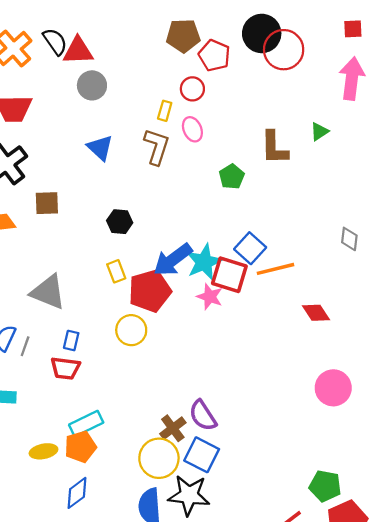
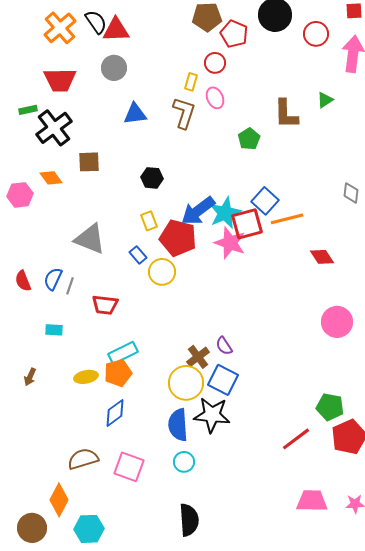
red circle: (284, 50) -> (316, 34), moved, size x0.7
gray circle: (92, 85) -> (114, 68), moved
blue triangle: (100, 148) -> (135, 114), turned -50
red square: (229, 275) -> (247, 224), turned -32
red pentagon: (150, 291) -> (178, 238), turned 30
pink star: (210, 297) -> (230, 243), size x1.4
blue rectangle: (71, 341) -> (138, 255), moved, turned -54
purple semicircle: (203, 416) -> (224, 346), size x0.7

